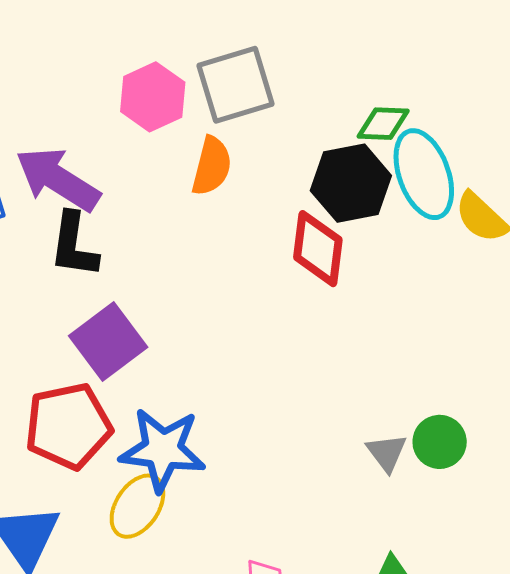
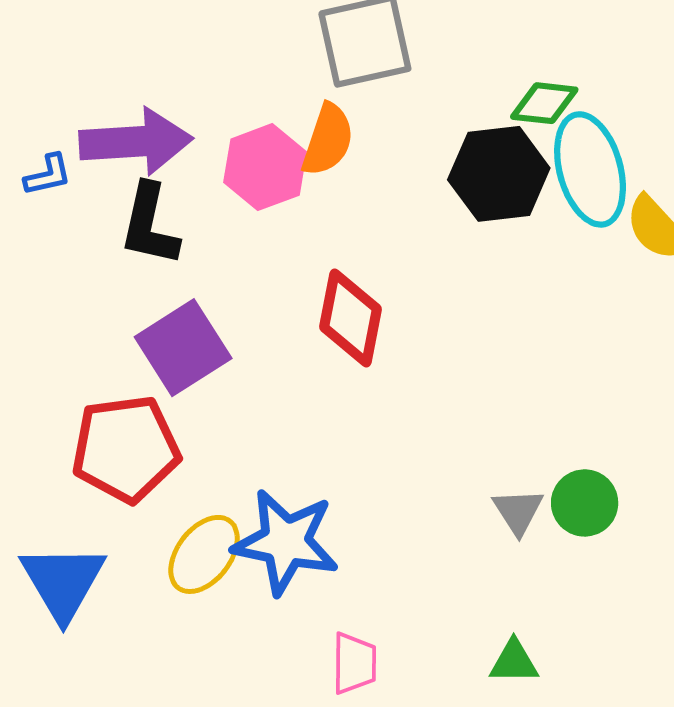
pink hexagon: (153, 97) -> (265, 167), moved
purple arrow: (58, 179) -> (136, 142), turned 140
red diamond: (318, 249) -> (351, 318), moved
blue star: (163, 450) -> (286, 542), moved

